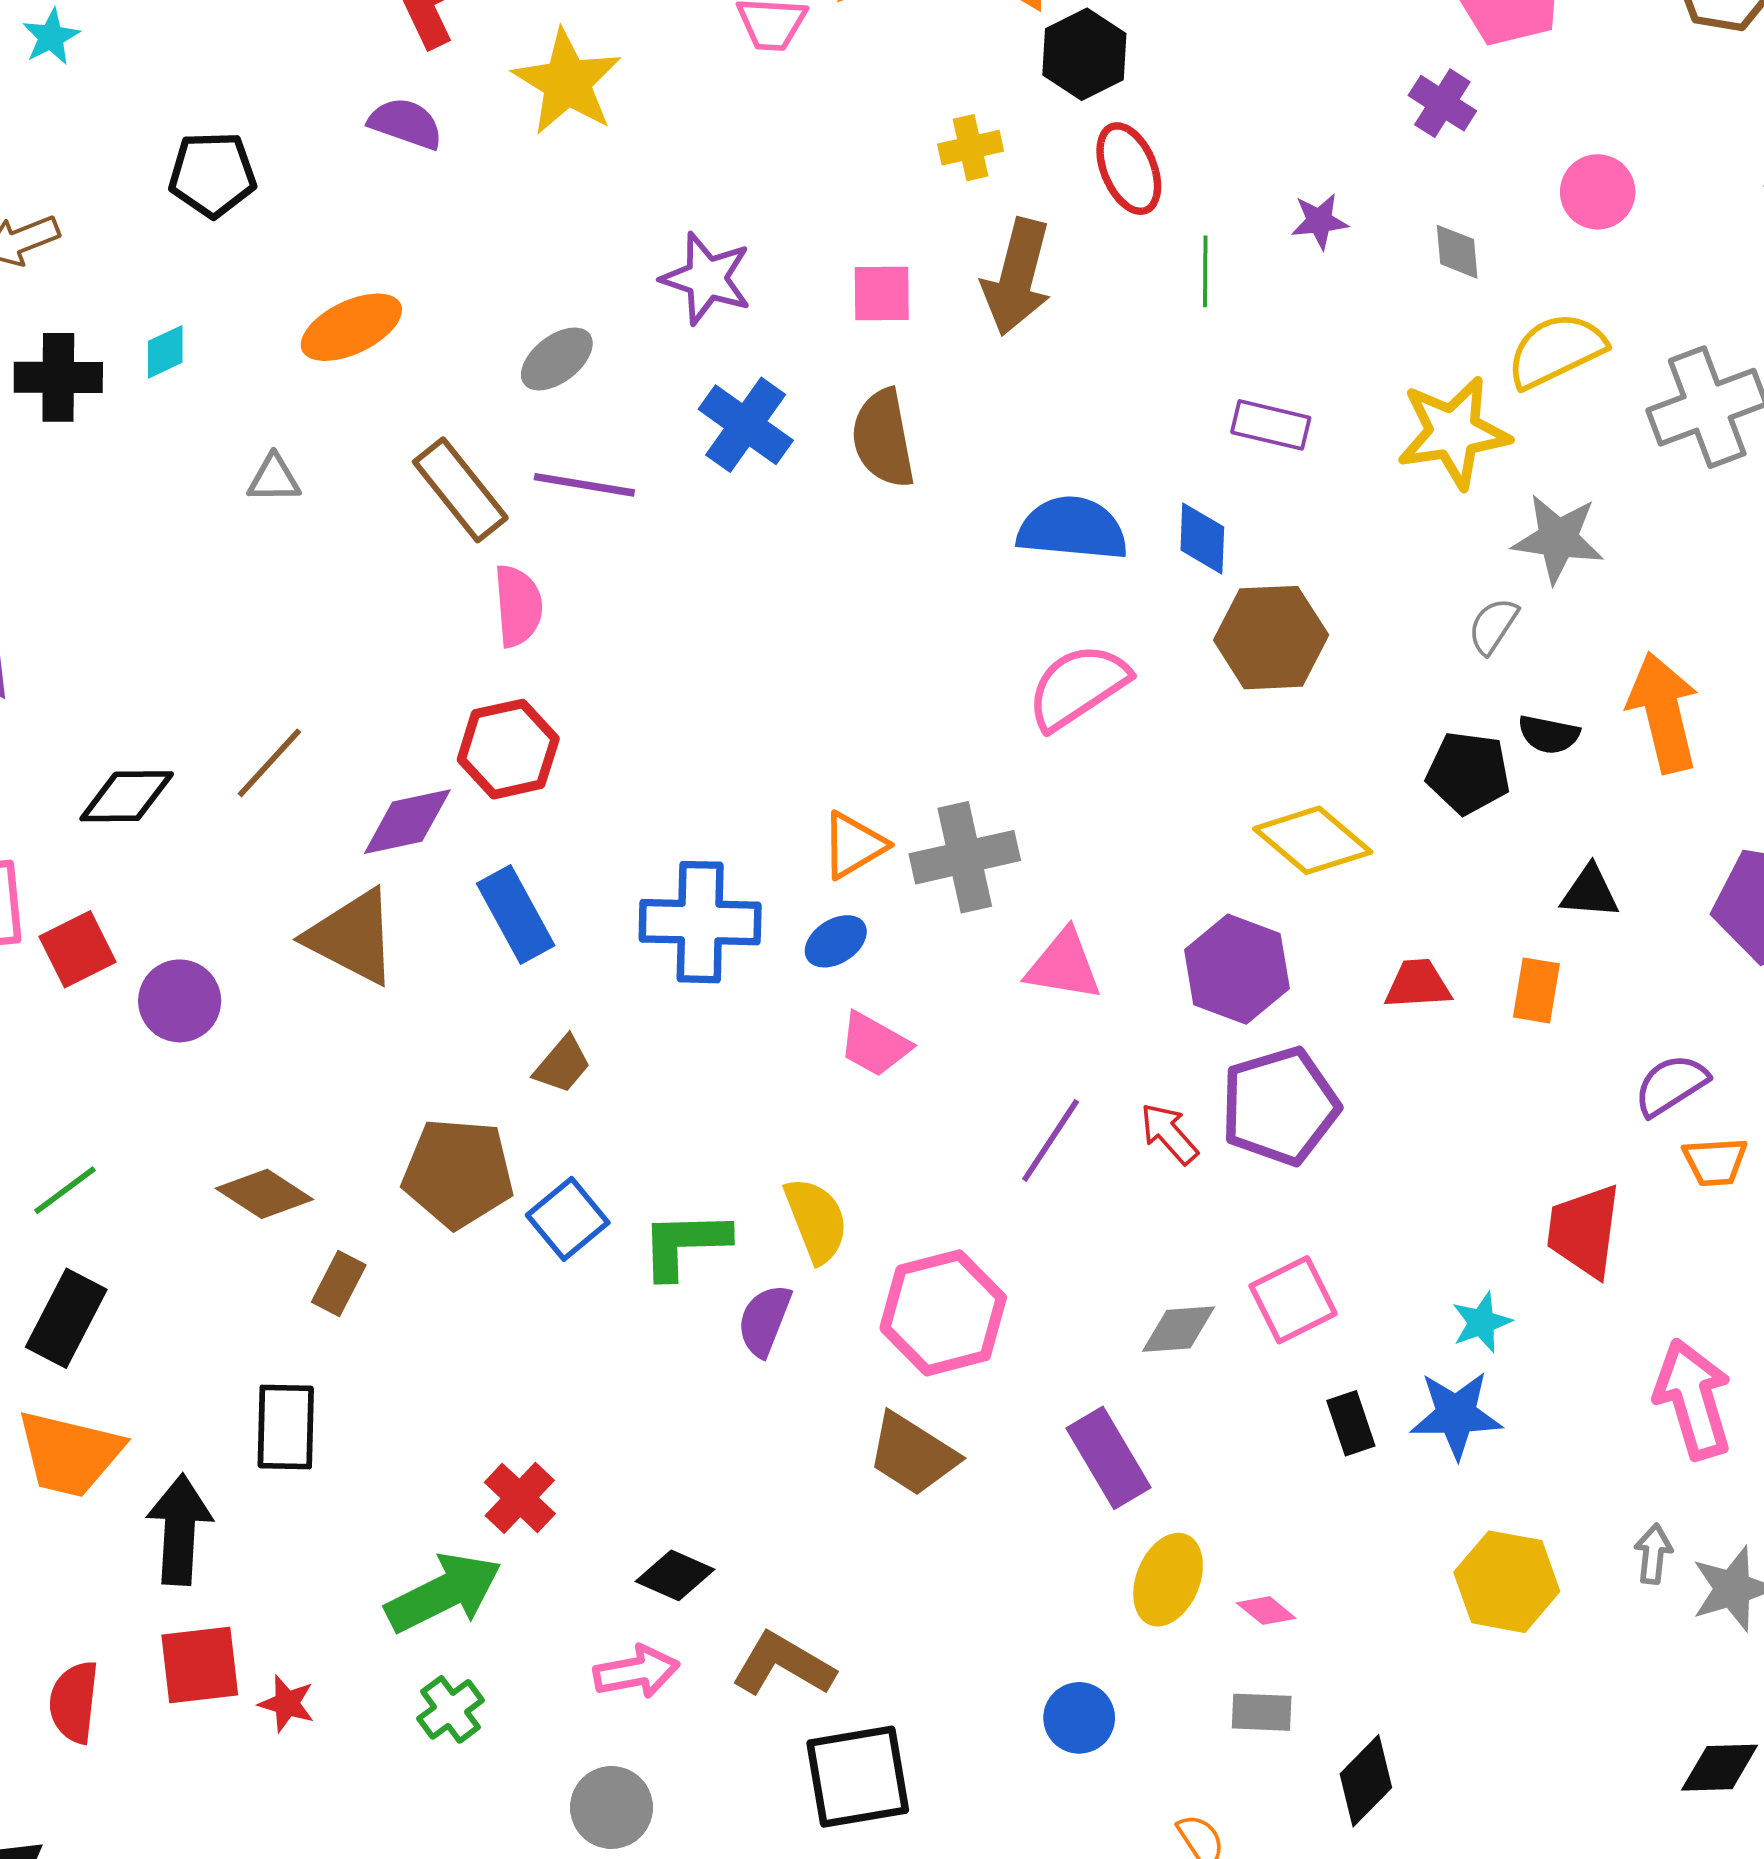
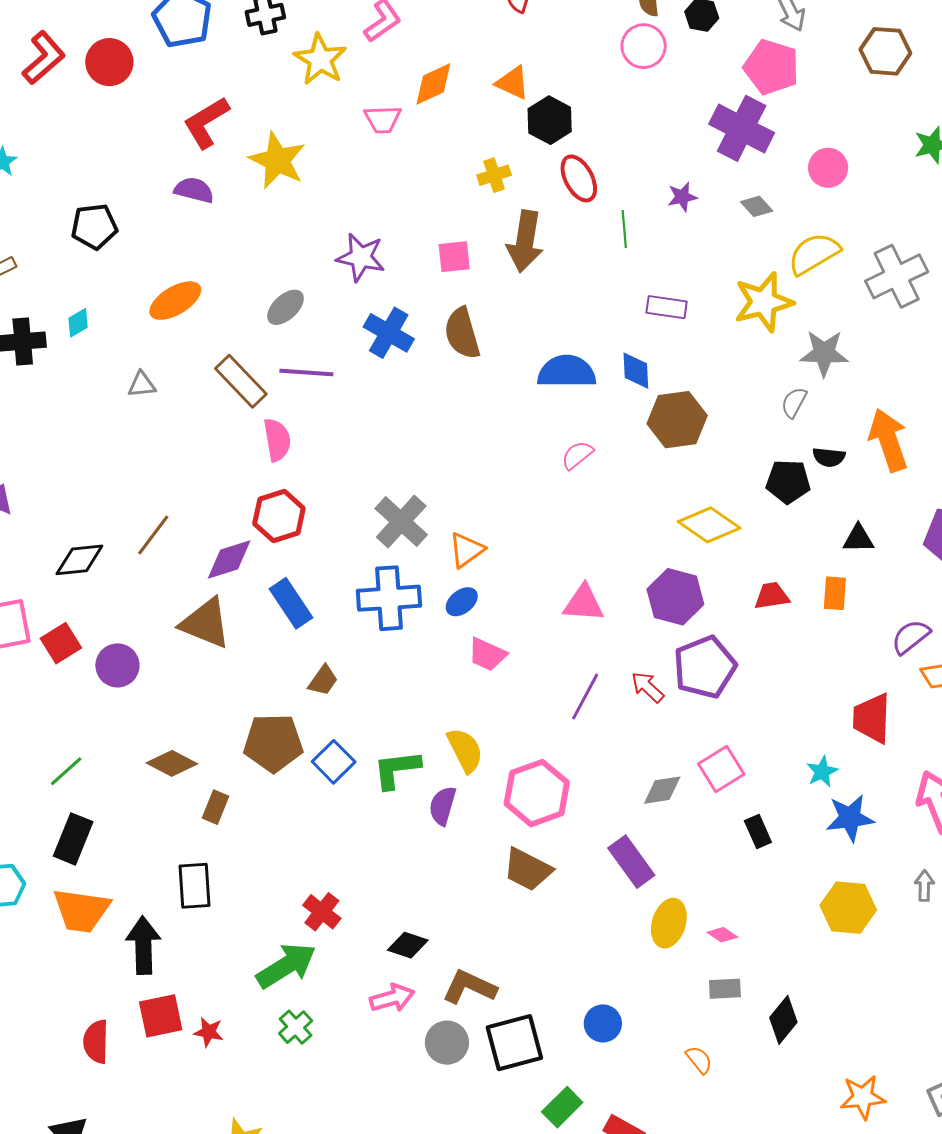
purple cross: (1442, 103) -> (742, 128), size x1.8
gray diamond: (1457, 252) -> (757, 206), turned -32
pink semicircle: (1078, 687) -> (577, 455), size x0.6
gray cross: (965, 857) -> (401, 522), moved, turned -30
blue star: (1456, 1415) -> (850, 818), moved
blue circle: (1079, 1718) -> (603, 1023), moved
gray circle: (612, 1807) -> (447, 1043), moved

